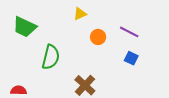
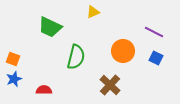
yellow triangle: (80, 14) -> (93, 12), moved
orange circle: (98, 37) -> (123, 51), moved, size x1.5

